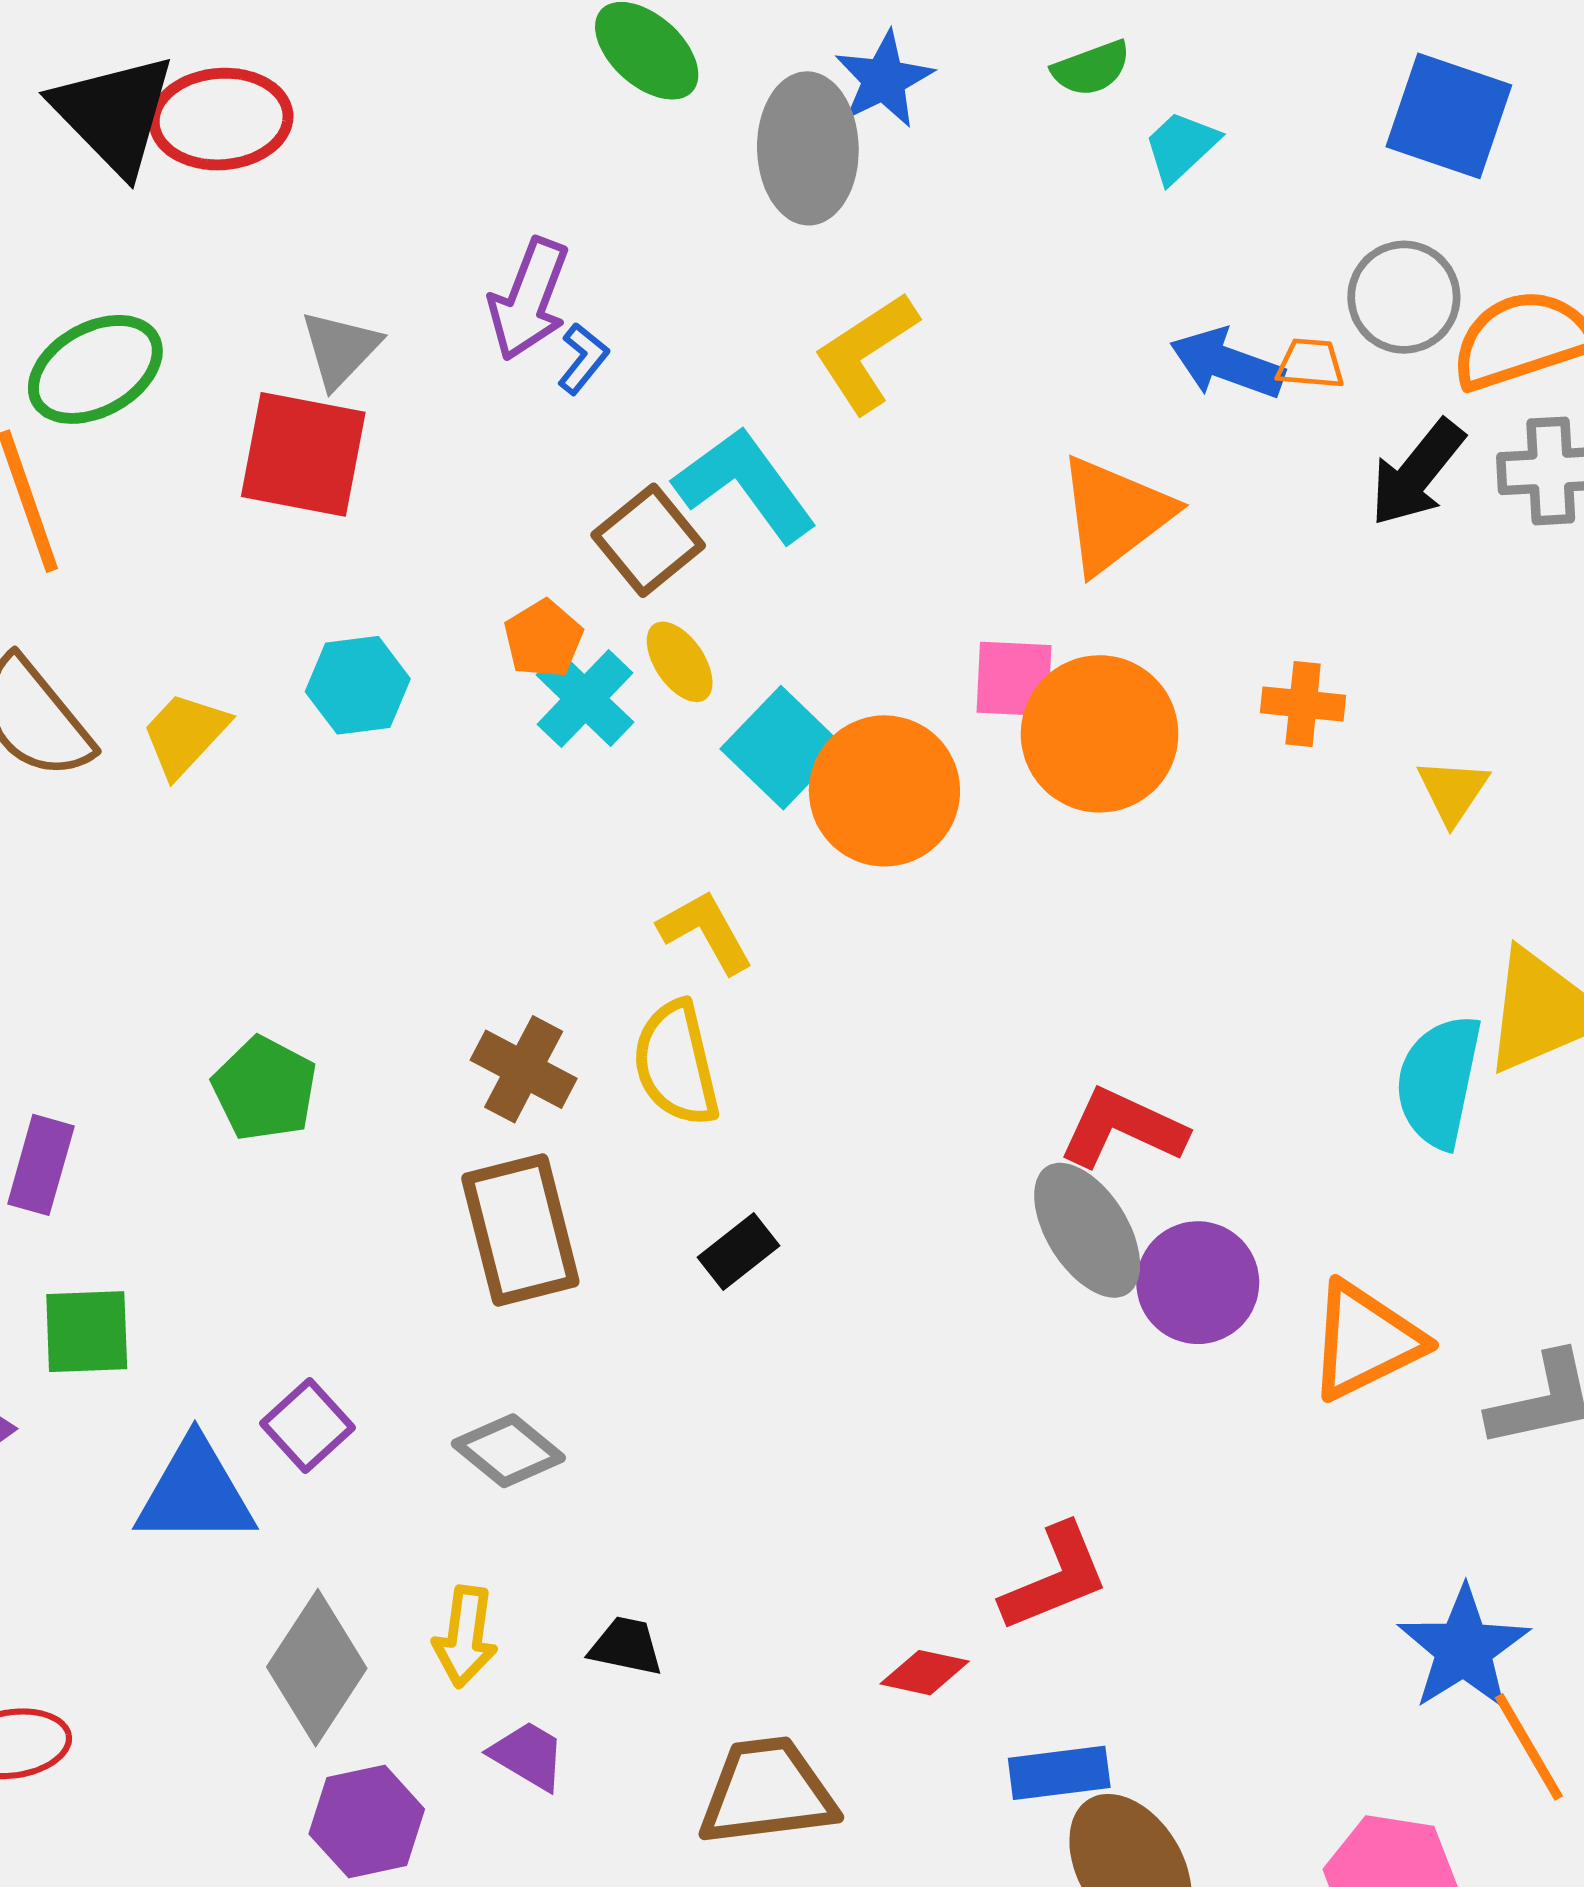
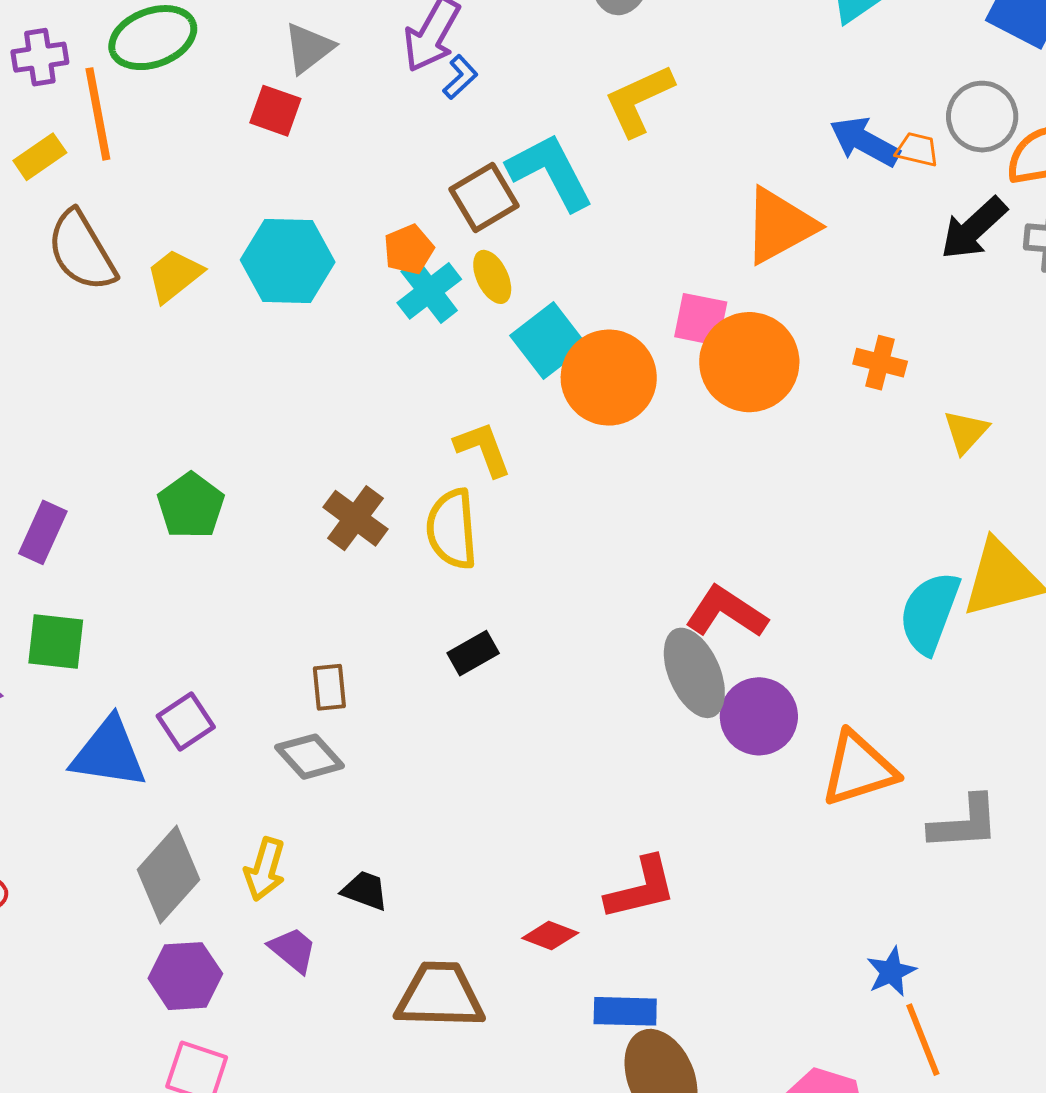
red square: (303, 454) -> (275, 111), size x0.6
cyan hexagon: (358, 685) -> (288, 261), size x1.4
brown rectangle: (520, 1230) -> (329, 687), moved, size x0.5
blue star: (1464, 1649) -> (891, 972), size x0.6

